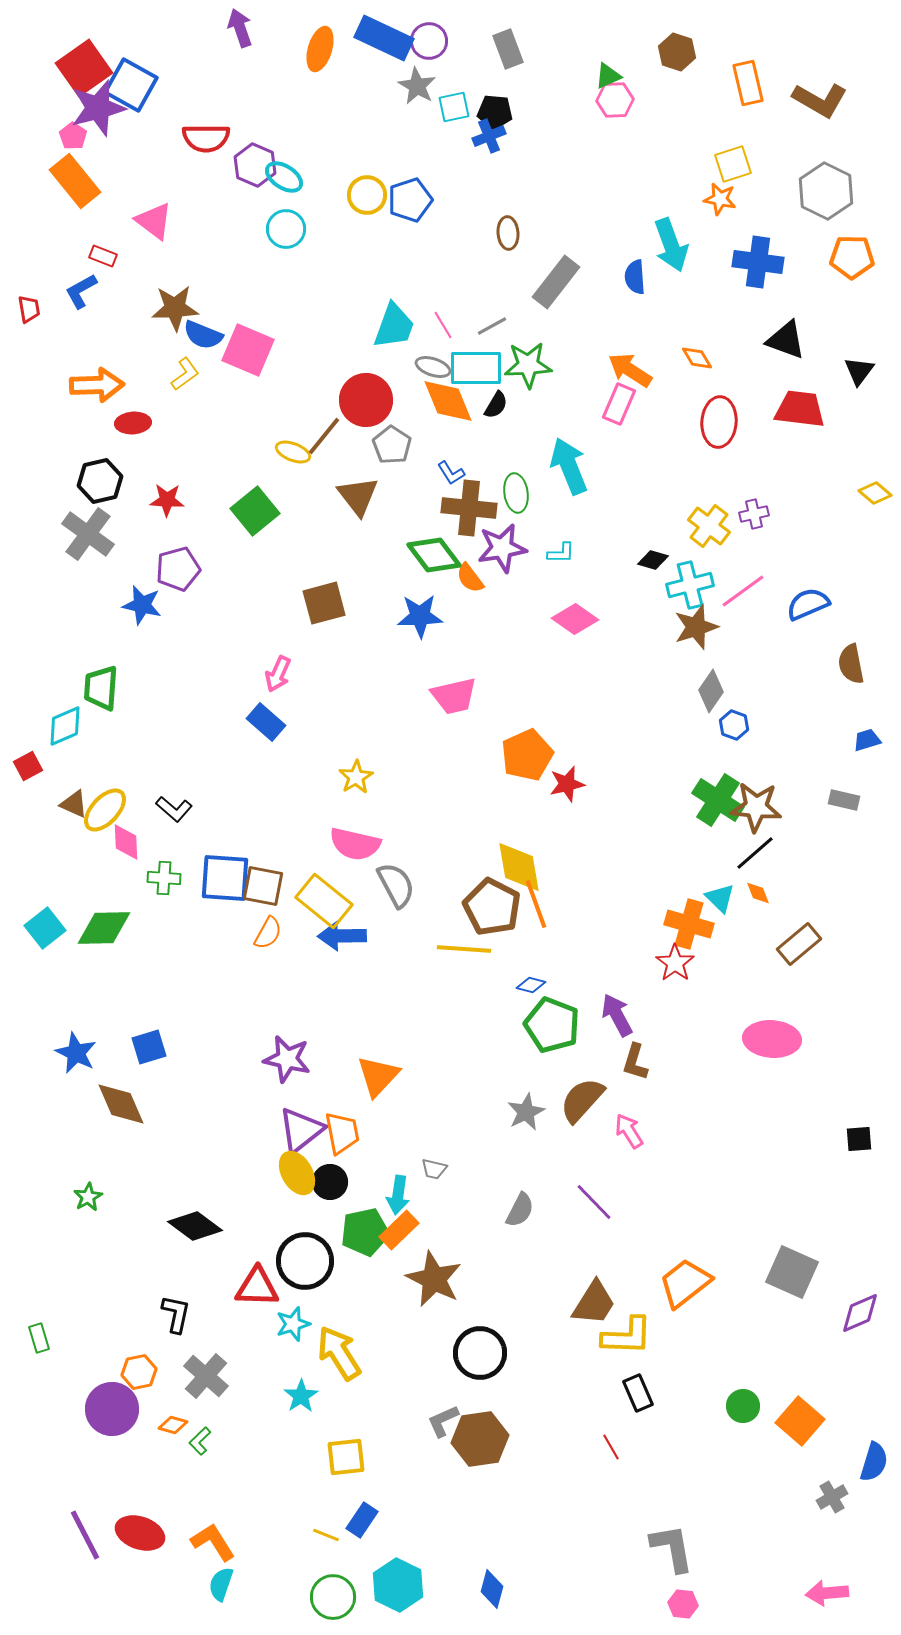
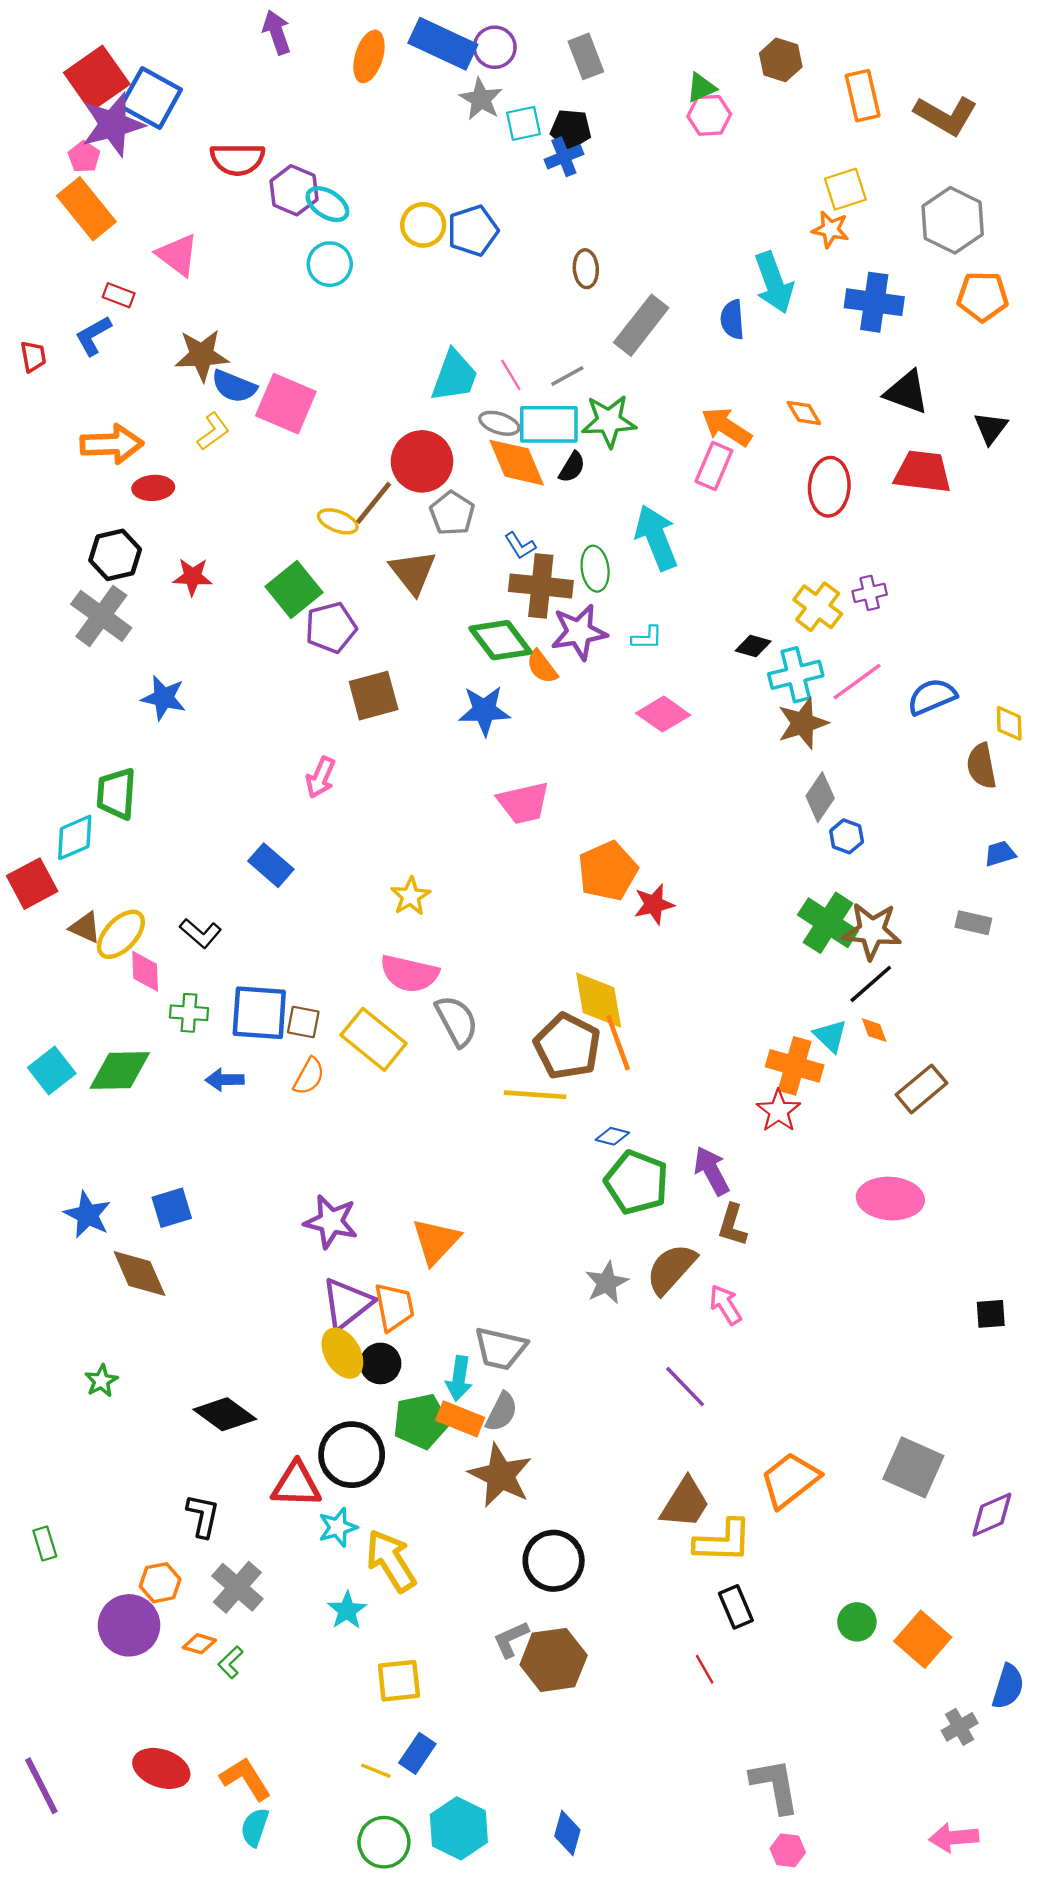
yellow diamond: (875, 493) -> (1009, 723), moved, turned 48
purple pentagon: (178, 569) -> (331, 627), moved
blue rectangle: (266, 722) -> (271, 865), moved
red square: (28, 766) -> (32, 884), size x1.5
brown square: (263, 886) -> (303, 1022), size x0.7
blue arrow: (342, 936) -> (225, 1080), moved, size x0.7
gray trapezoid: (434, 1169) -> (500, 1348), size x1.8
gray semicircle: (520, 1210) -> (502, 1412), moved
orange rectangle: (399, 1230) -> (460, 1419), turned 66
purple line: (85, 1535) -> (41, 1786), moved

